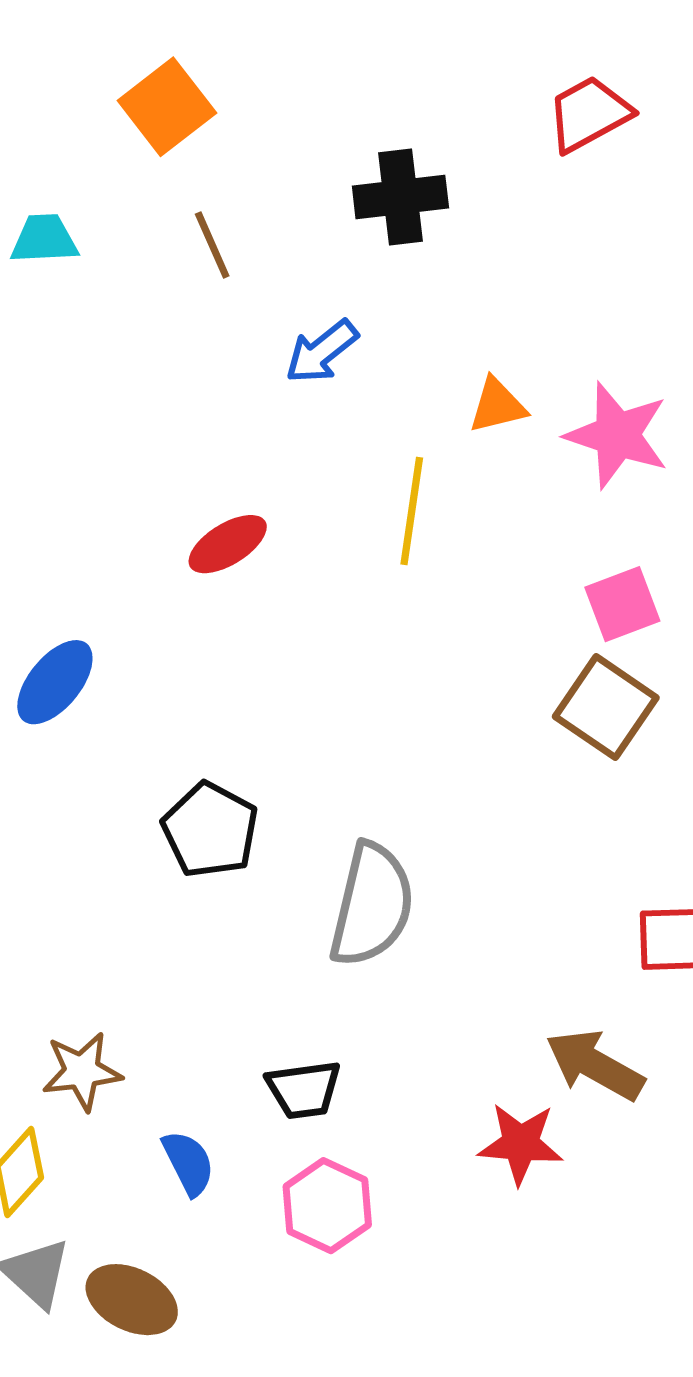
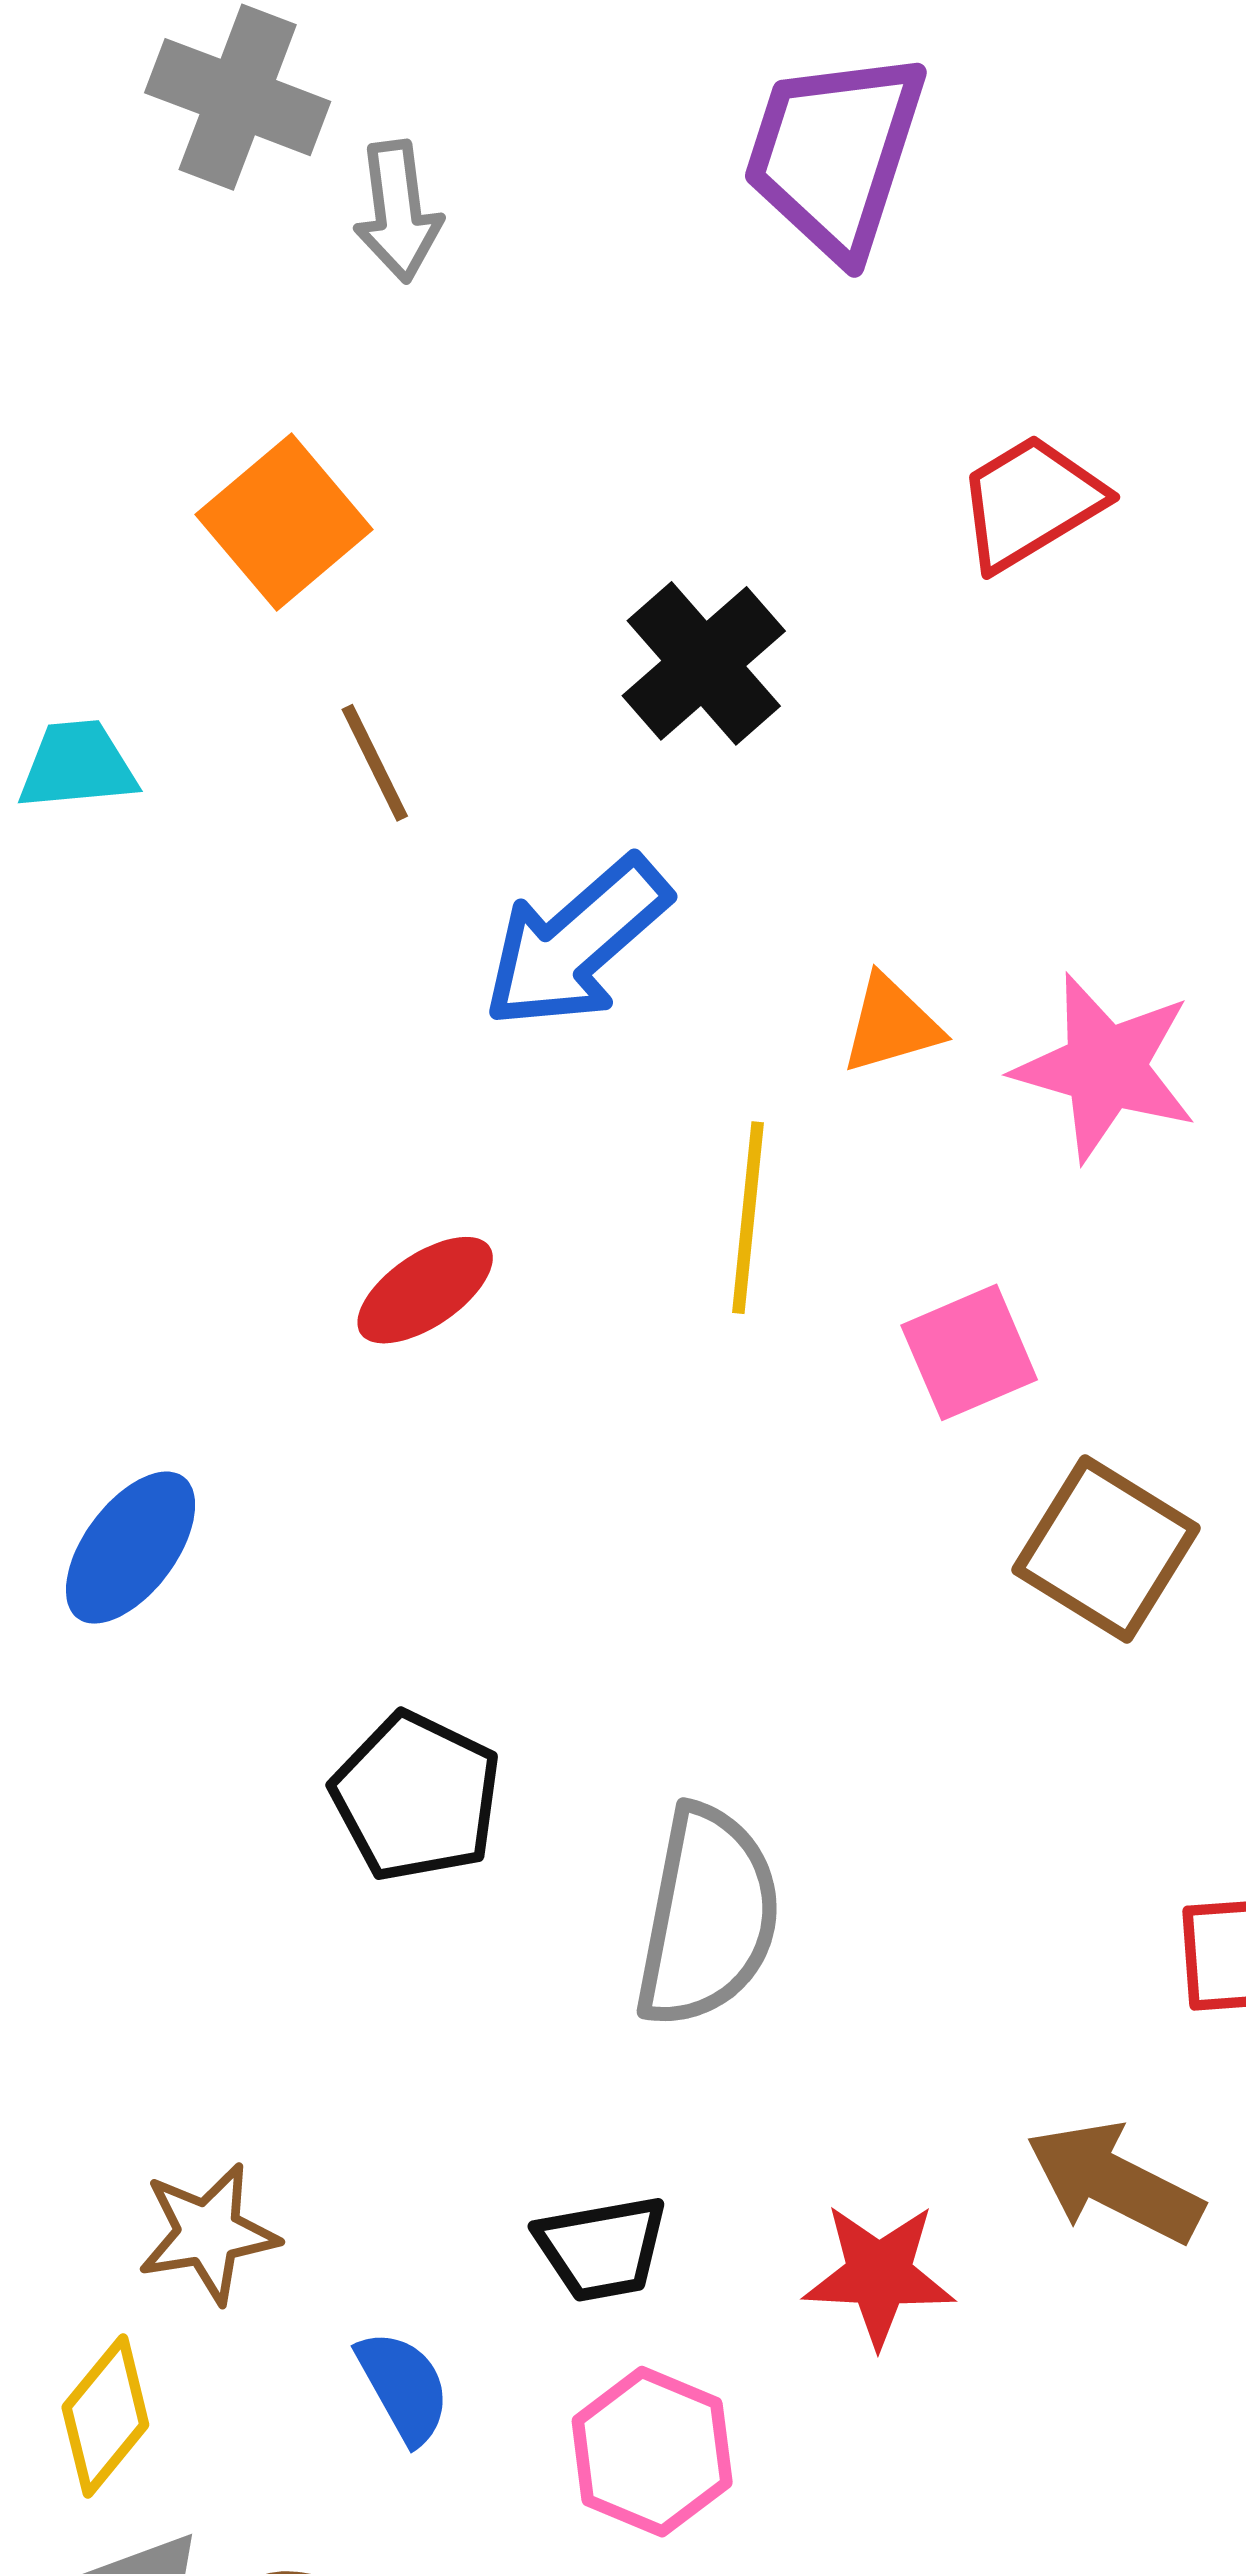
black cross: (400, 197) -> (704, 663), turned -32
blue arrow: (322, 352) -> (576, 943), size x1.5
pink square: (622, 604) -> (969, 1352), moved
red star: (521, 1144) -> (879, 2275), moved

